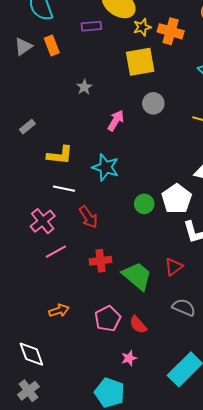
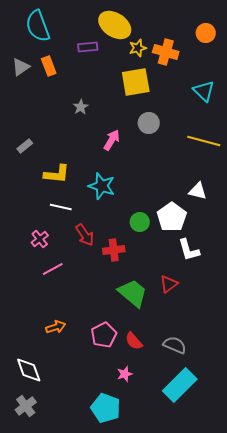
pink cross: (43, 221) -> (40, 239), size x0.7
red cross: (101, 261) -> (114, 250), moved
gray semicircle: (184, 307) -> (175, 345), moved

